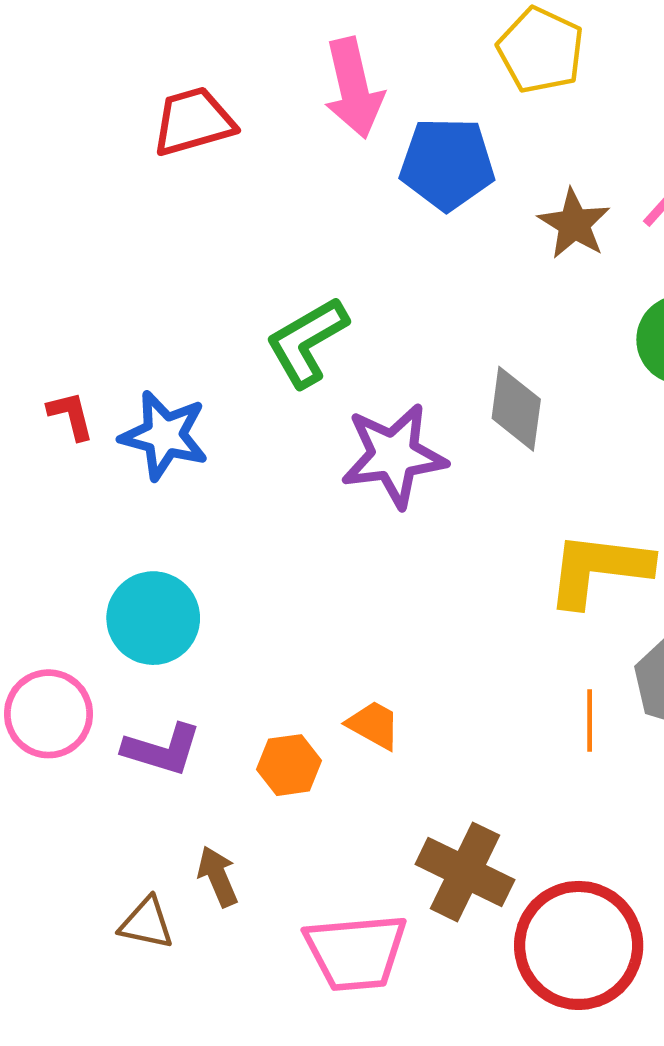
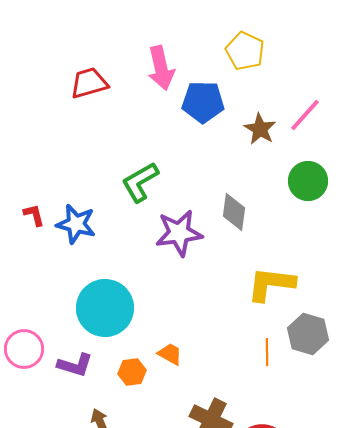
cyan circle: (153, 618) -> (105, 308), moved, size x1.4

